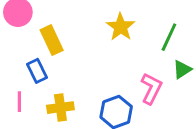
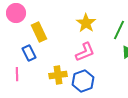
pink L-shape: (151, 88) -> (85, 52), moved, turned 40
yellow cross: (60, 108) -> (58, 75), moved

